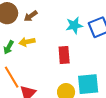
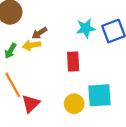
brown arrow: (31, 16) -> (39, 33), moved

